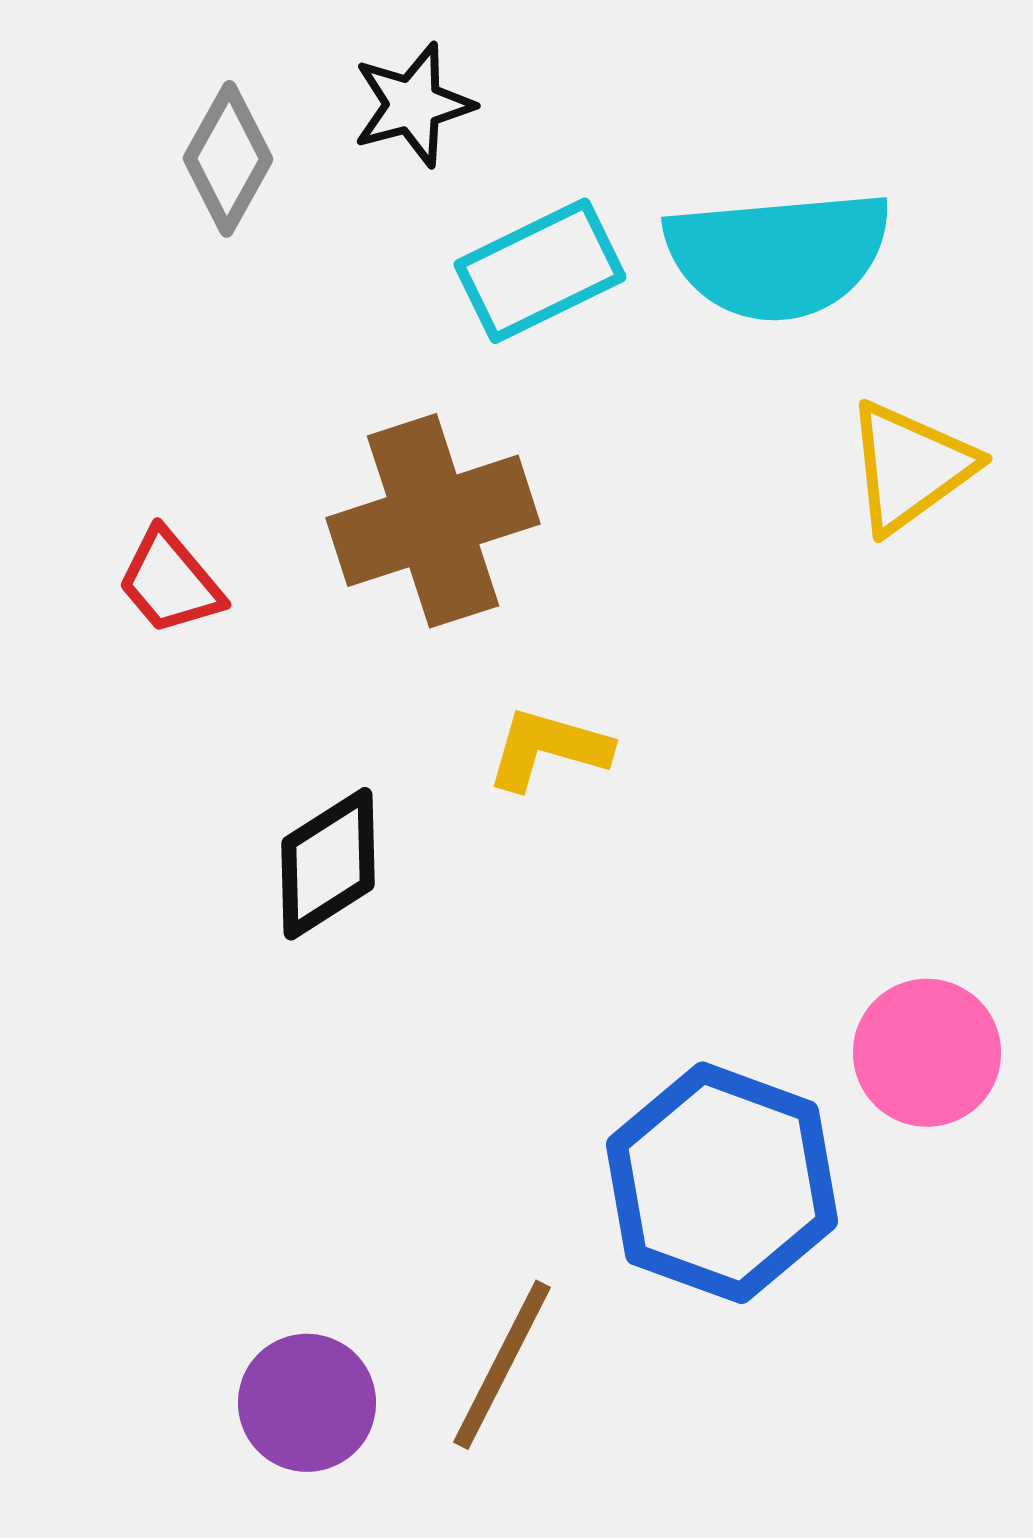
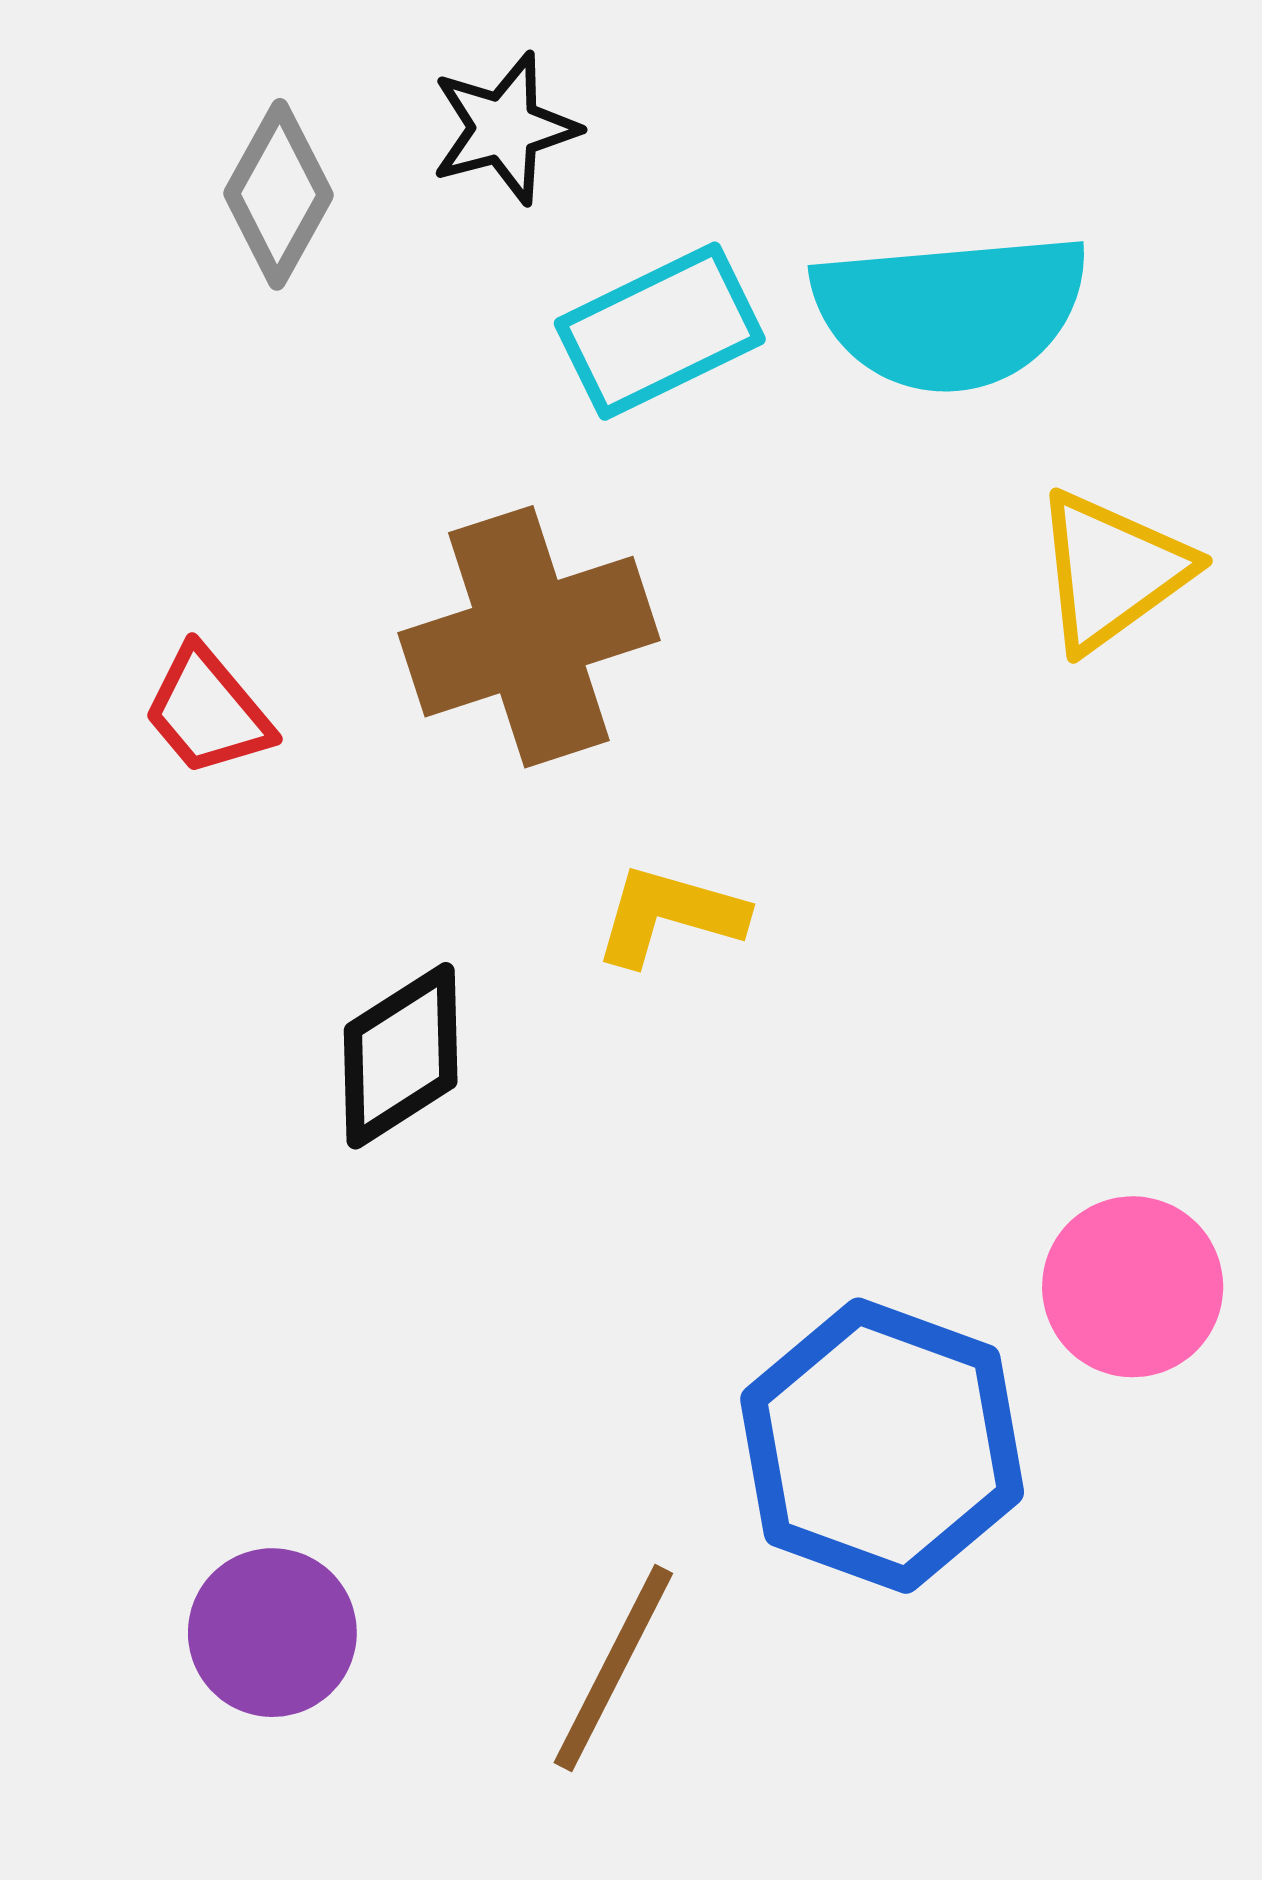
purple circle: (307, 1403) -> (272, 1633), moved

